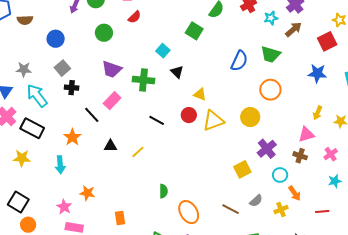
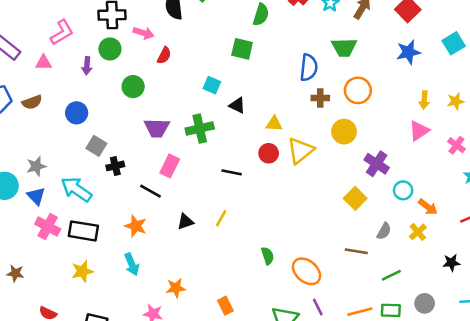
gray star: (24, 69) -> (36, 166), moved
brown cross: (300, 156) -> (320, 98), moved

